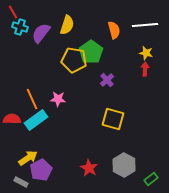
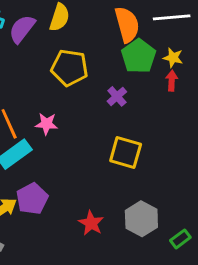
orange semicircle: (114, 30) -> (127, 25), size x1.4
green pentagon: (91, 52) -> (139, 56), moved
purple pentagon: (41, 170) -> (32, 199), moved

